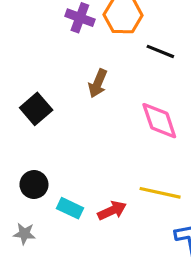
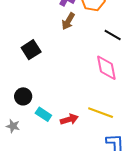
black line: (160, 51) -> (113, 35), moved
brown arrow: (98, 83) -> (68, 21), moved

